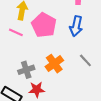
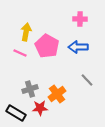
blue arrow: (76, 26) -> (78, 47), turned 78
orange cross: (54, 64) -> (57, 94), moved

